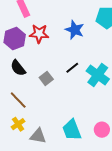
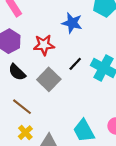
red star: (39, 34) -> (44, 45), moved
gray square: (46, 78) -> (49, 79), size x1.5

